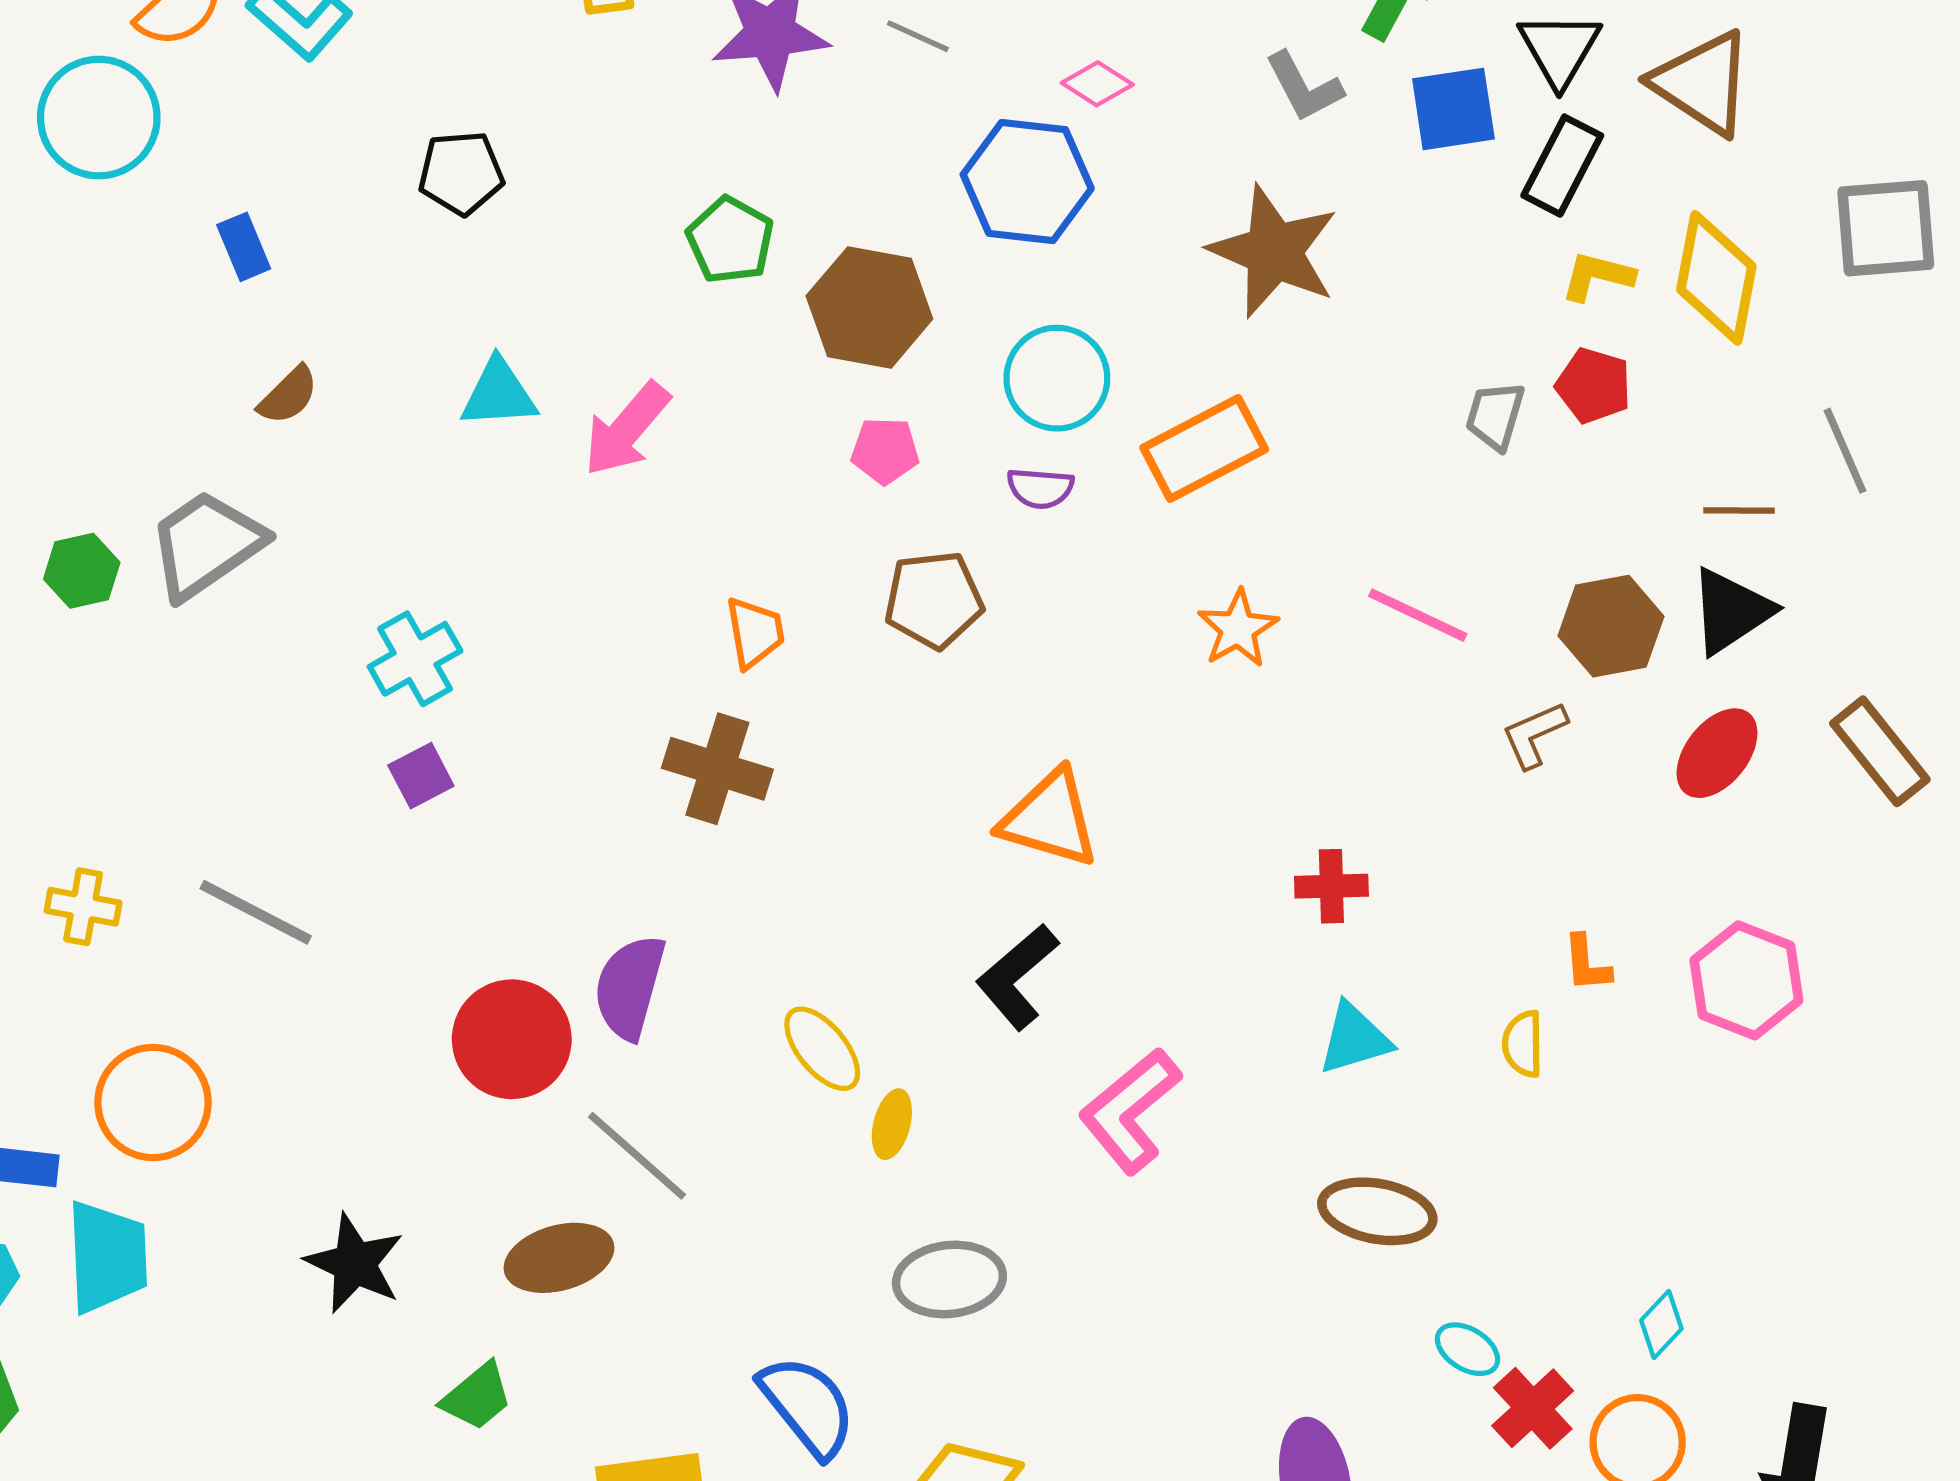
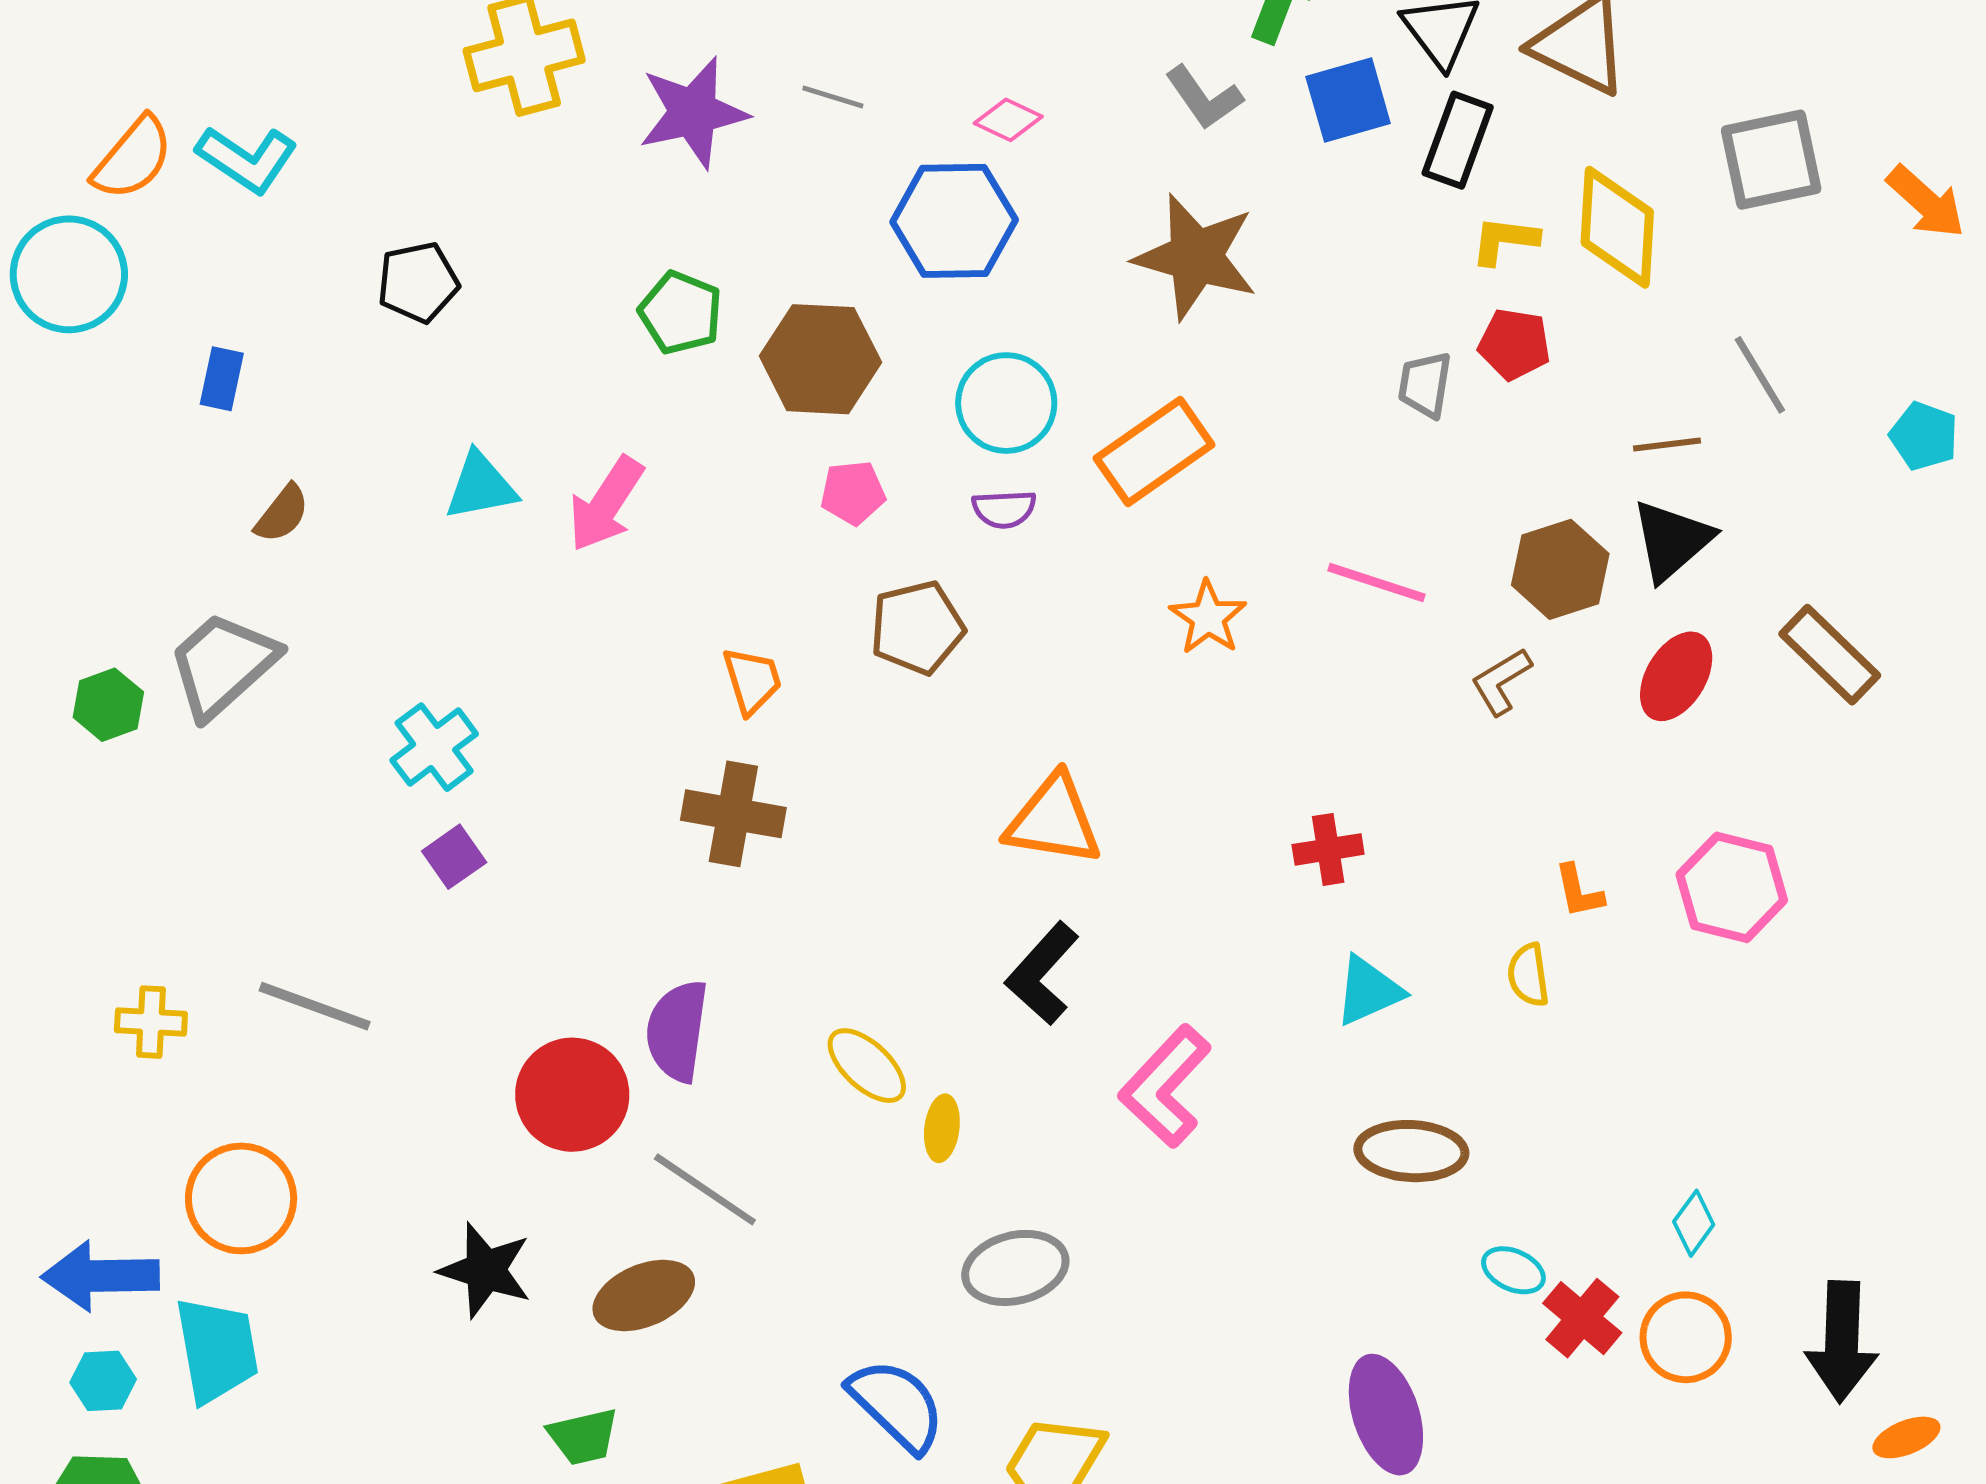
blue rectangle: (244, 247) -> (222, 379), turned 42
black star: (355, 1263) -> (485, 1270), moved
green trapezoid: (477, 1397) -> (583, 1437), turned 34

